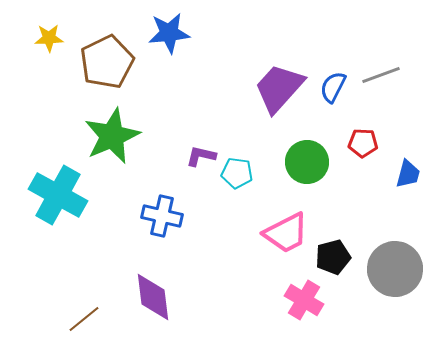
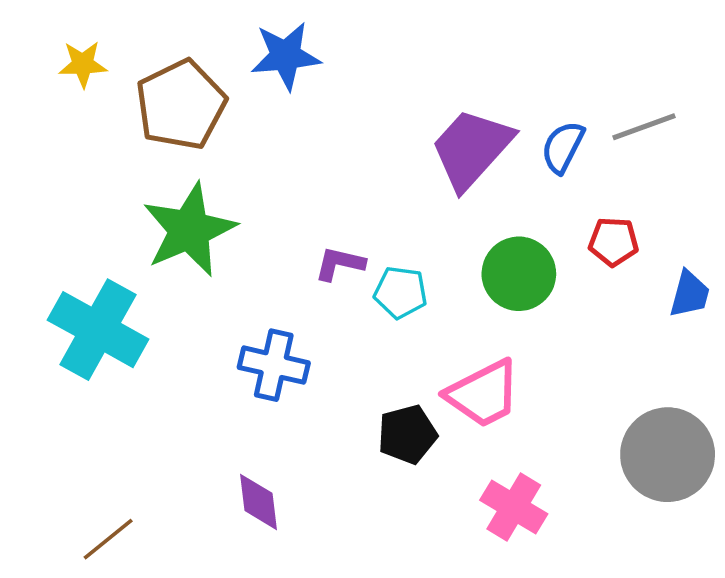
black pentagon: (333, 257) -> (407, 434), moved
purple diamond: (153, 297) -> (259, 502), size x0.7
brown line: (84, 319) -> (108, 539), moved

